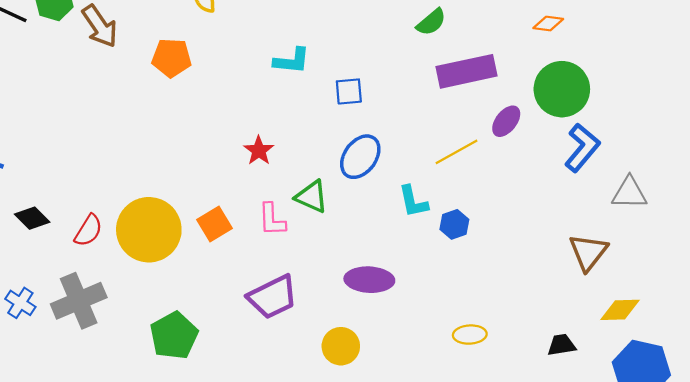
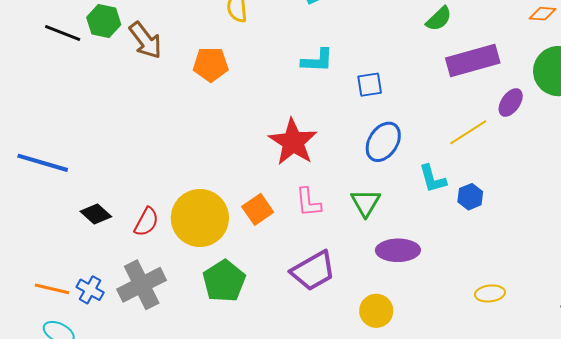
red star: (259, 151) -> (293, 142), size x1.8
green triangle: (312, 197) -> (366, 203), moved, turned 40
green pentagon: (174, 336) -> (224, 281), moved

